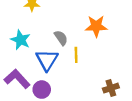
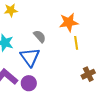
yellow line: (76, 55) -> (76, 43), moved

